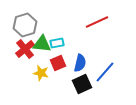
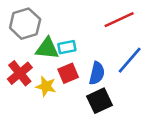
red cross: (25, 49) -> (20, 73), moved
blue line: (105, 72) -> (130, 60), moved

